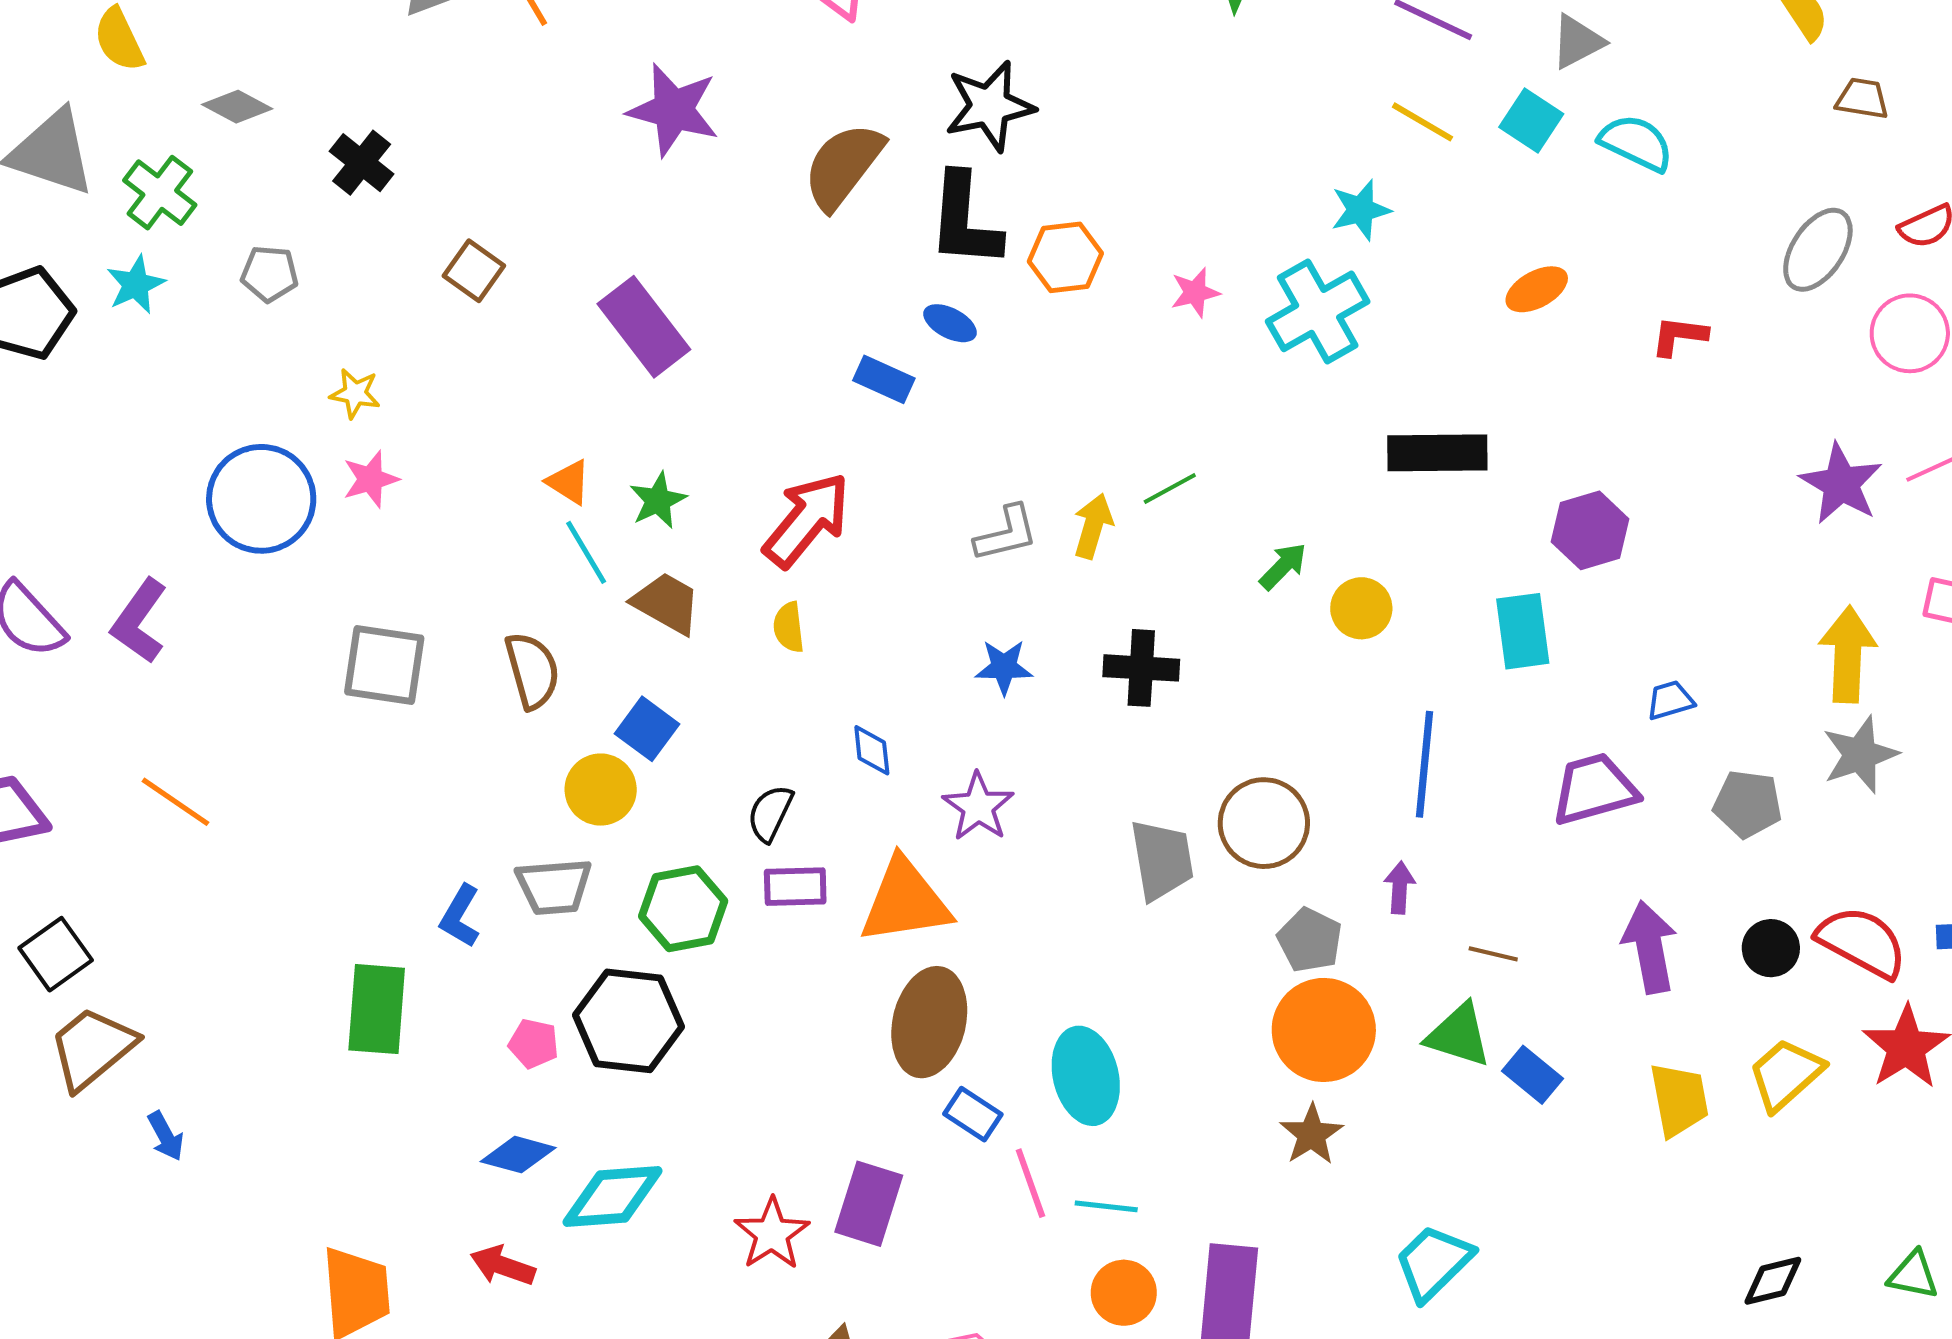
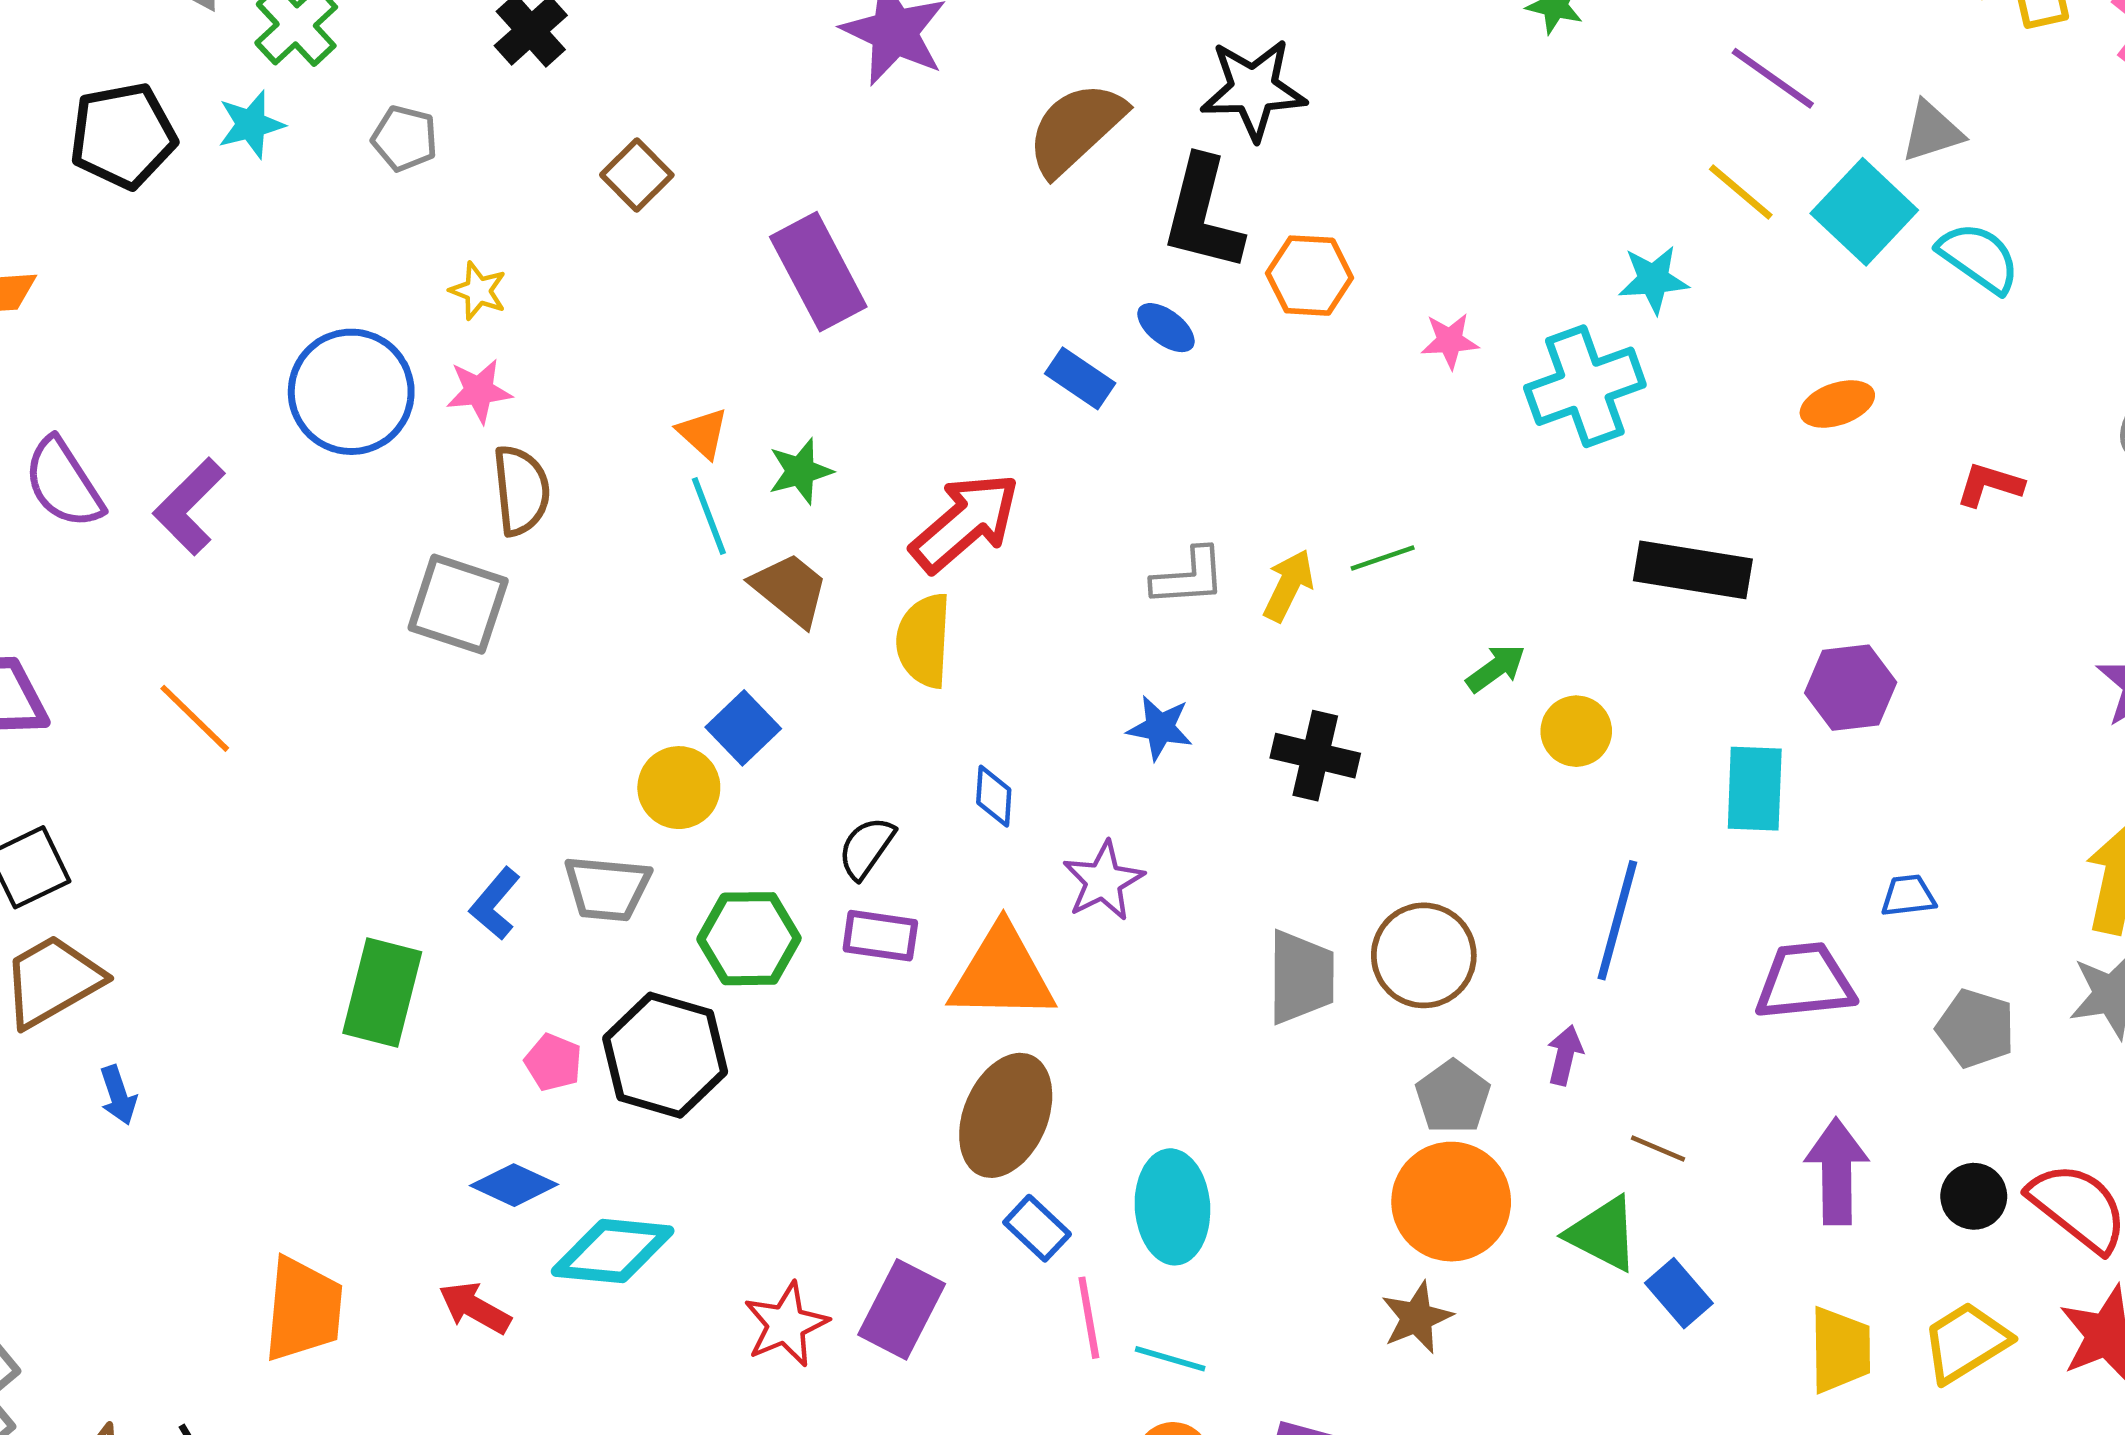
cyan square: (1531, 121) -> (1864, 212), size x1.4
yellow semicircle: (789, 627) -> (924, 640), size x1.6
brown semicircle: (532, 670) -> (521, 490), moved

